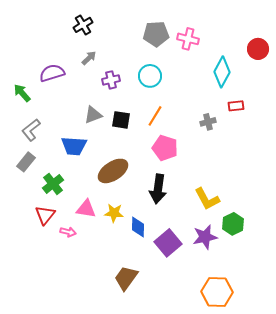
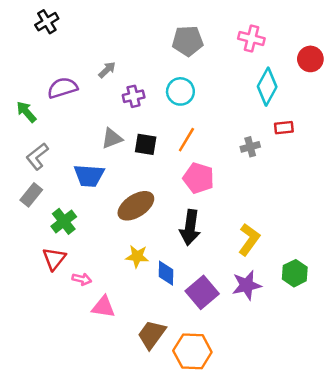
black cross: (83, 25) -> (47, 22), moved
pink cross: (188, 39) -> (251, 39), moved
yellow L-shape: (207, 199) -> (249, 239), turned -116
pink triangle: (86, 209) -> (103, 307), moved
green hexagon: (233, 224) -> (295, 273), moved
orange hexagon: (217, 292) -> (192, 351), moved

